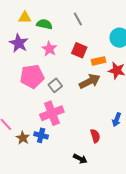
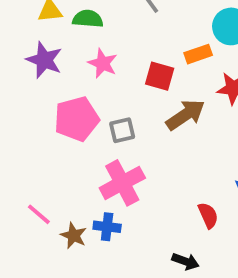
red square: (79, 50) -> (160, 76), moved
orange rectangle: (98, 61) -> (198, 54), moved
gray square: (55, 85) -> (122, 130), turned 32

